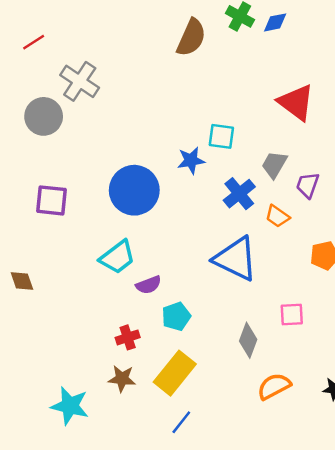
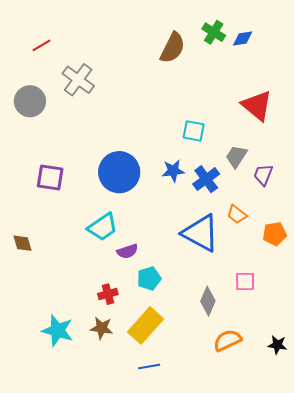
gray circle: (44, 116) -> (30, 101), moved
blue star: (191, 160) -> (173, 171), moved
orange trapezoid: (277, 216) -> (237, 214), moved
cyan star: (70, 406) -> (58, 331), moved
blue line: (181, 422) -> (149, 367), turned 40

